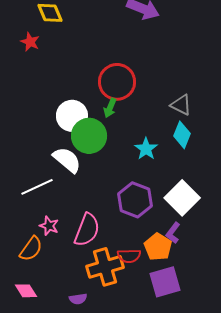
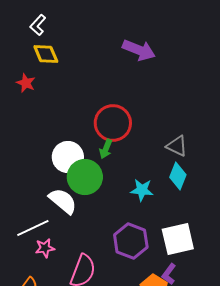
cyan star: (146, 149) -> (142, 190), turned -30
white square: (182, 198) -> (178, 239), turned 32
pink star: (49, 226) -> (45, 248), moved, turned -30

